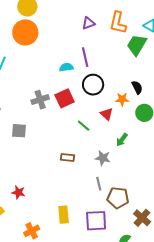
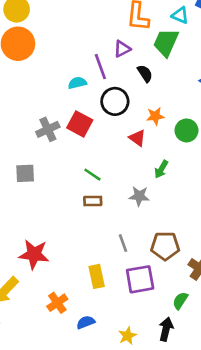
purple triangle: (88, 23) -> (122, 49), moved
black semicircle: (137, 87) -> (145, 73), moved
red square: (65, 98) -> (80, 124), turned -30
green line: (84, 126) -> (92, 175), moved
gray line: (99, 184) -> (123, 243), moved
red star: (18, 192) -> (34, 254), size x1.6

